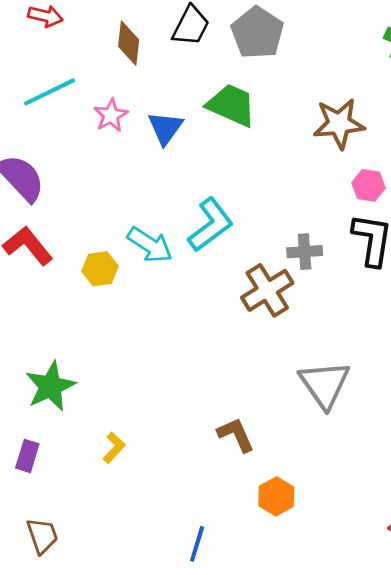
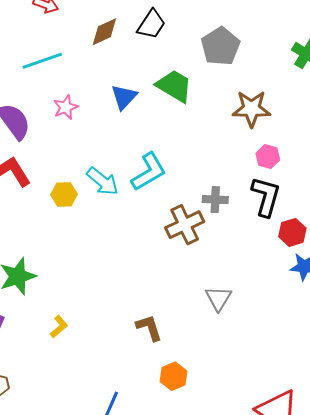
gray pentagon: (257, 33) -> (220, 46), moved
brown diamond: (129, 43) -> (104, 32), turned 52
pink star: (111, 115) -> (66, 107), moved
gray triangle: (325, 384) -> (218, 298), size x0.7

